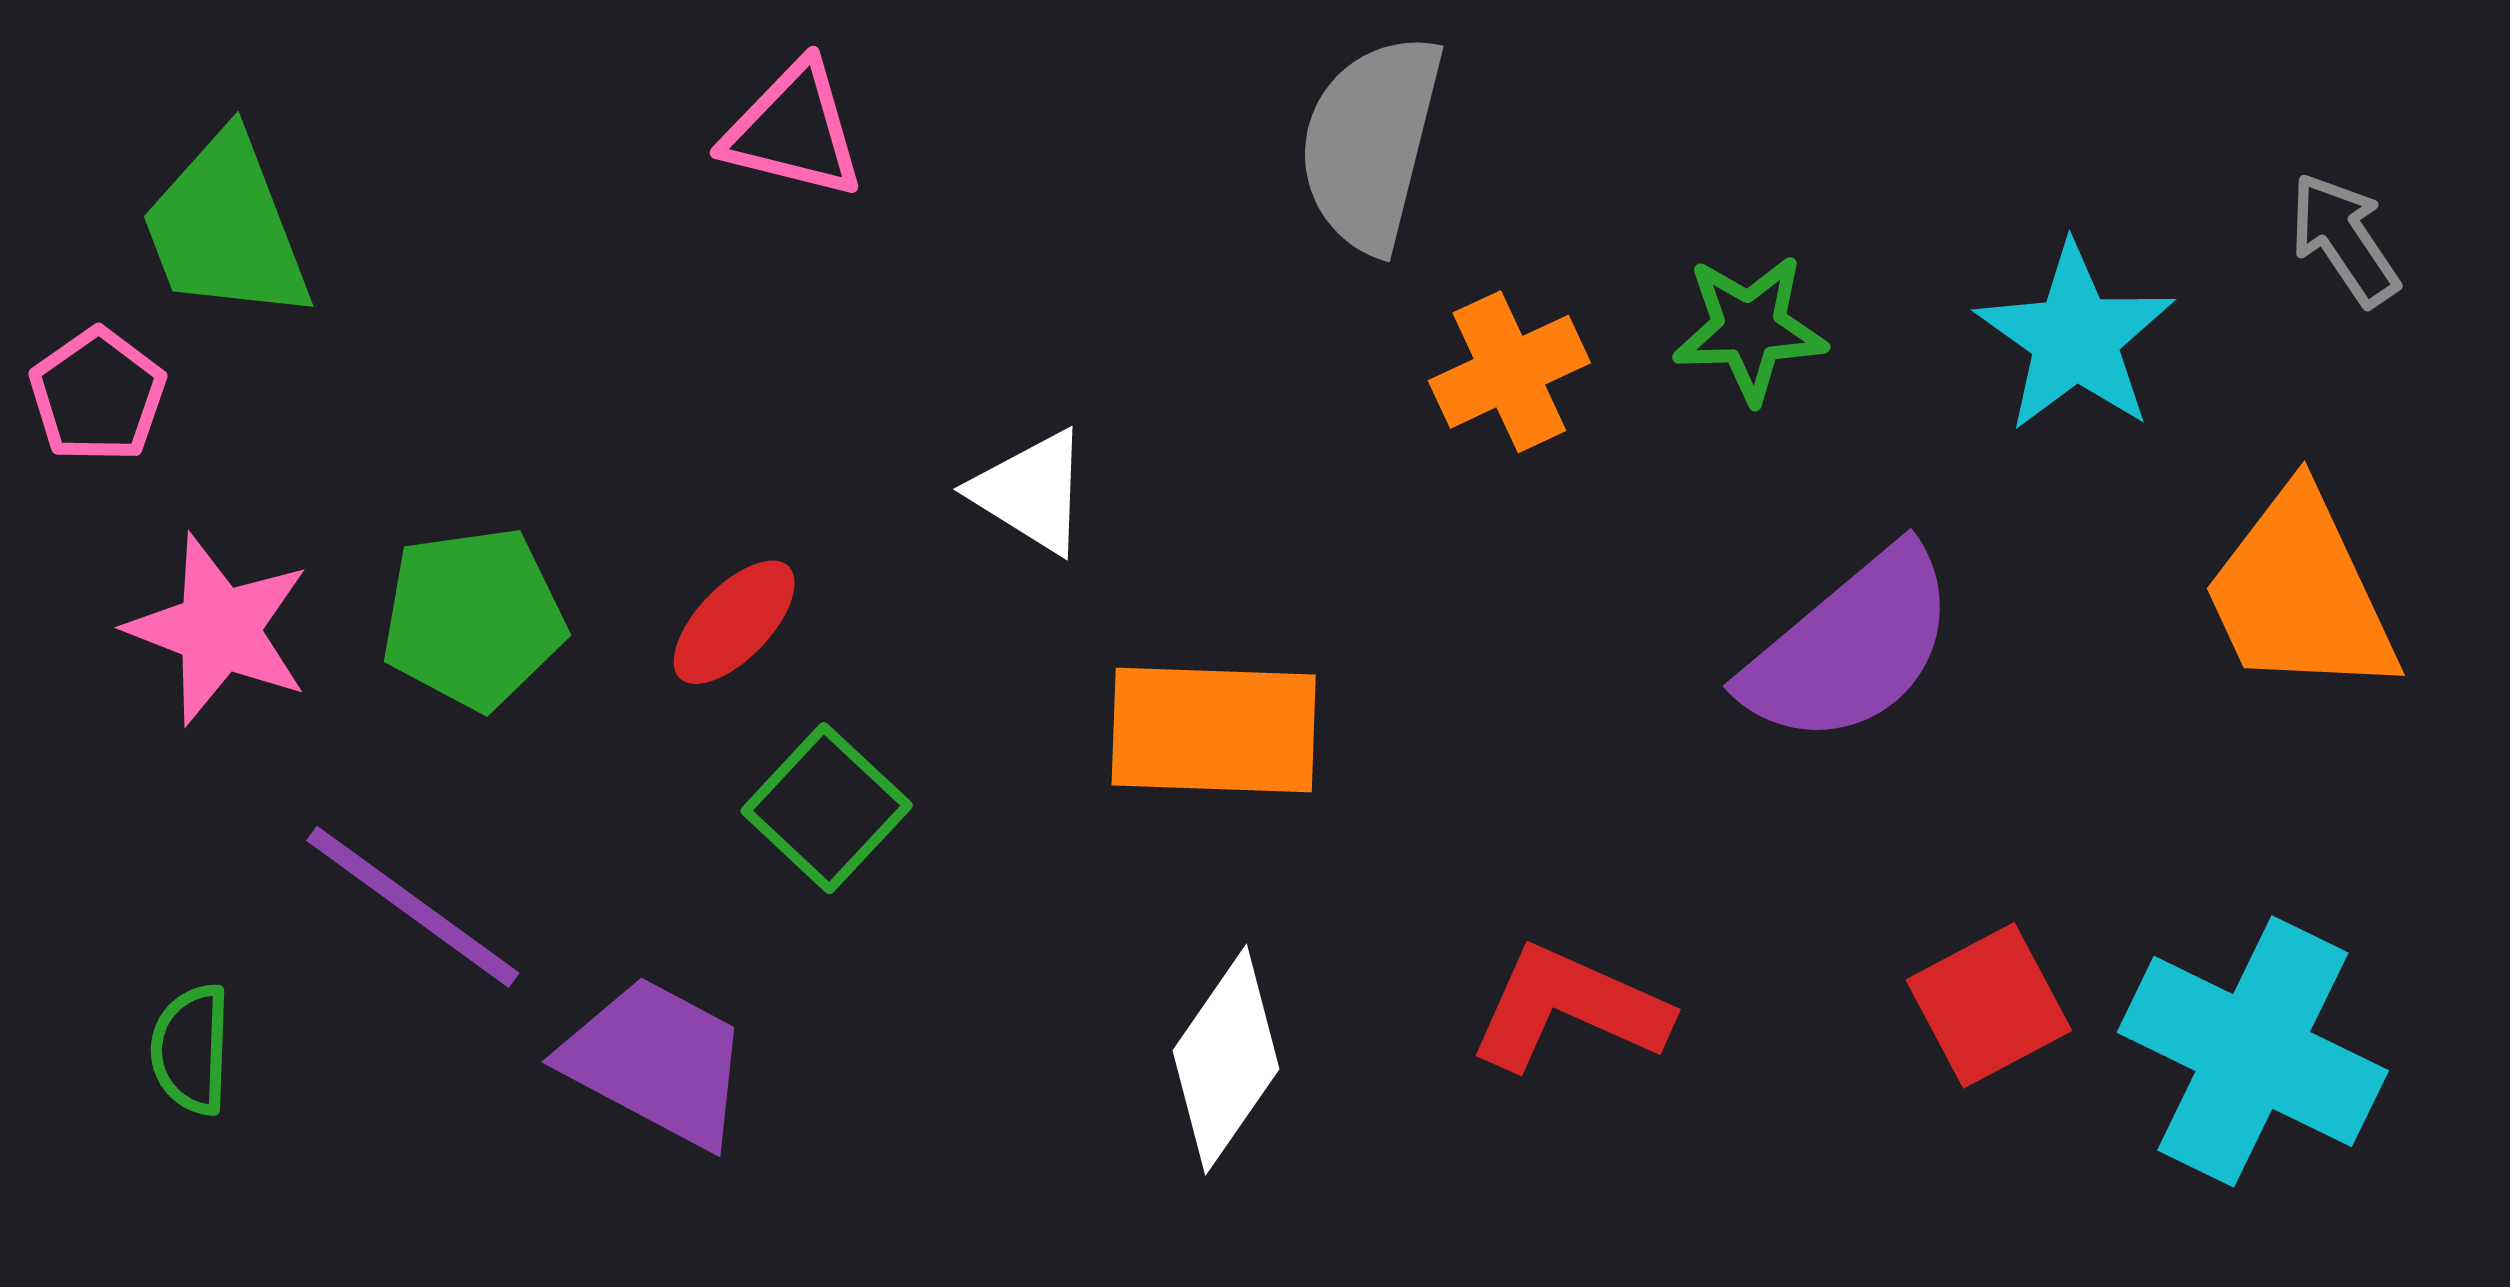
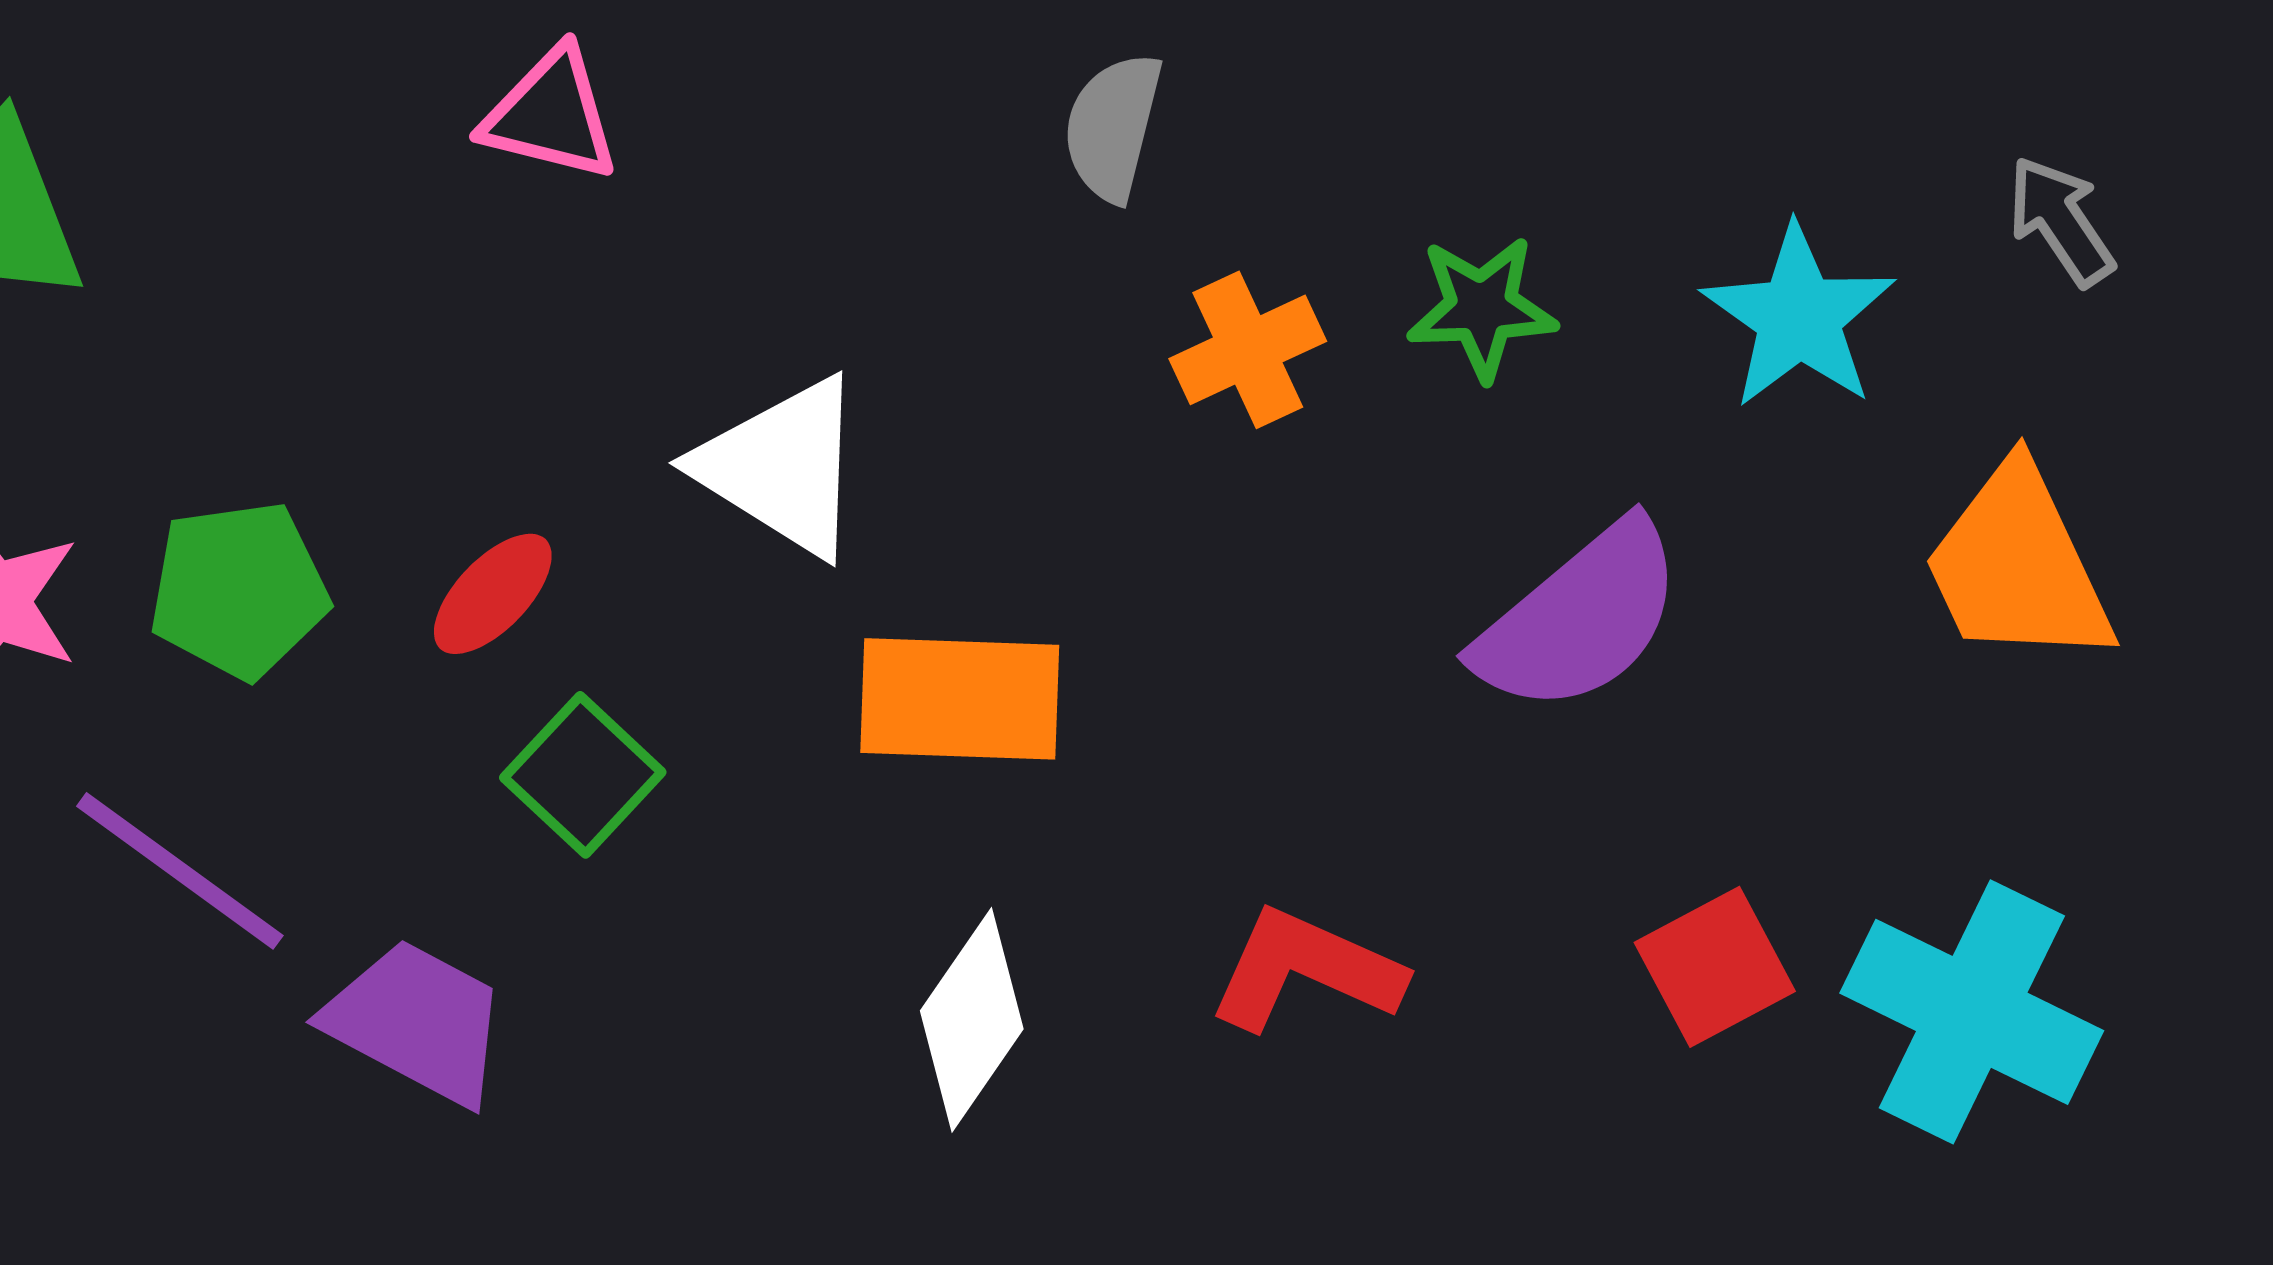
gray semicircle: (1371, 143) -> (1113, 127), size x0.7
white triangle: (1031, 492) -> (782, 467), size x1.5

